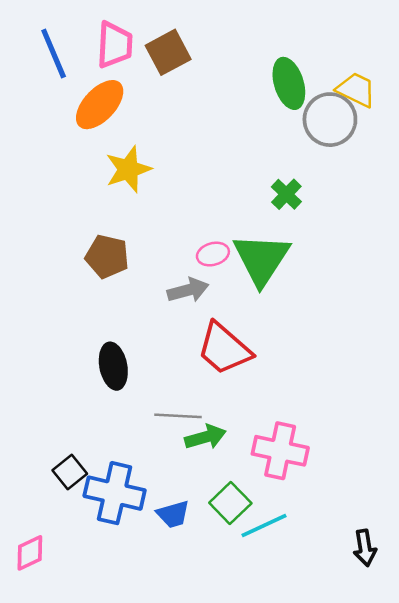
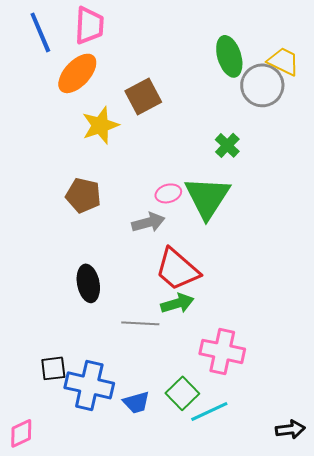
brown square: (168, 52) -> (143, 96), moved
green arrow: (205, 437) -> (177, 303), moved
black square: (70, 472) -> (53, 368), turned 32
black arrow: (365, 548) -> (290, 429), turned -88

